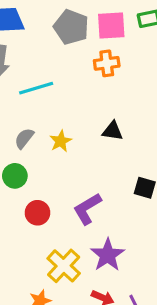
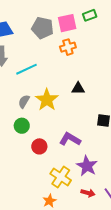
yellow star: (61, 141) -> (47, 100), size x1.6
purple L-shape: (87, 209) -> (70, 139), turned 70

